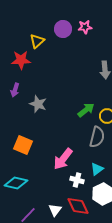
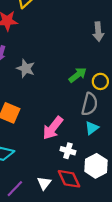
cyan triangle: (97, 169) -> (92, 128), moved

